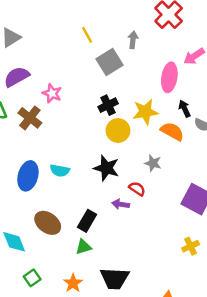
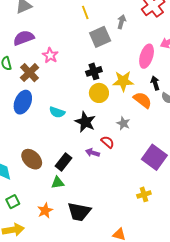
cyan semicircle: (60, 171) -> (57, 112), moved
blue ellipse: (28, 176) -> (23, 102), moved

